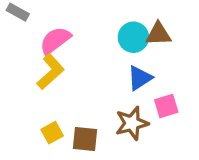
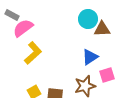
cyan circle: (133, 37) -> (88, 19), moved
pink semicircle: (55, 40) -> (23, 28), moved

